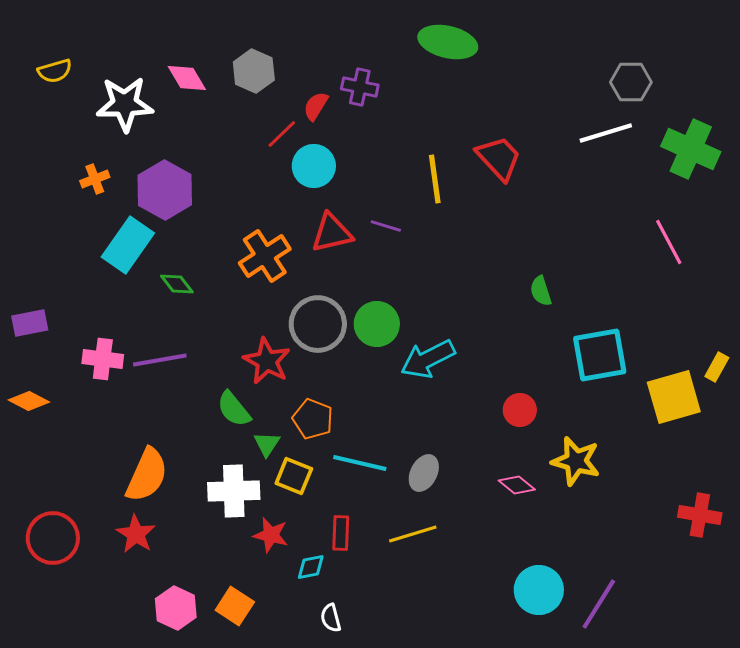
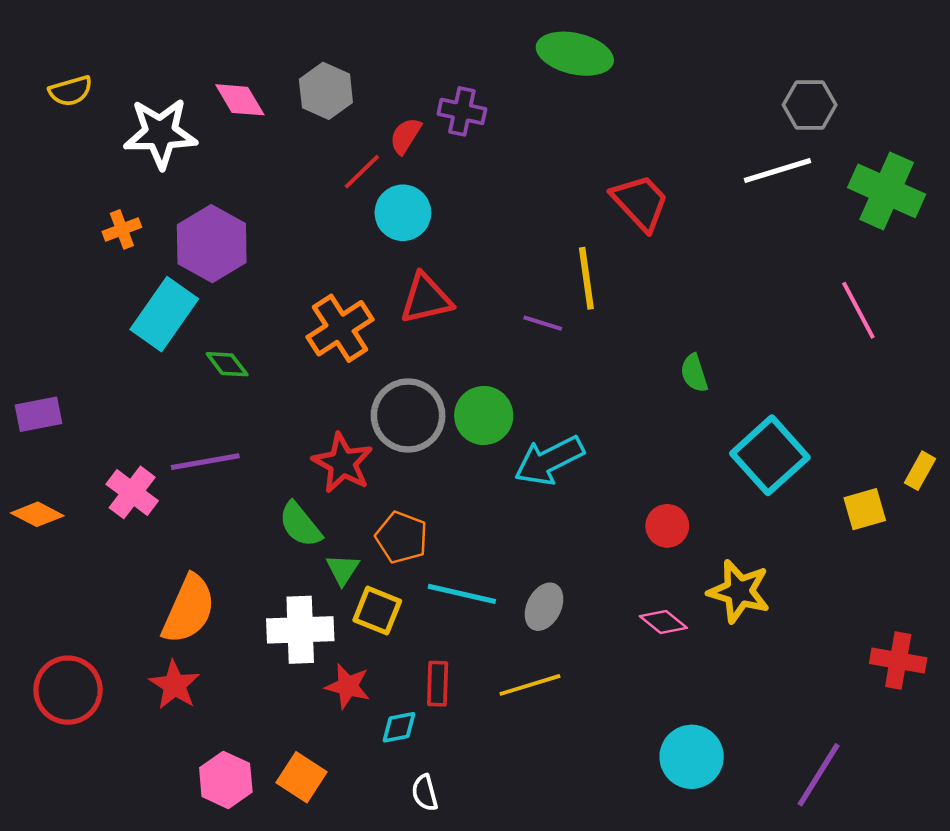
yellow line: (435, 179) -> (586, 278), moved
purple line: (386, 226) -> (543, 323), moved
cyan square: (600, 355) -> (770, 455), turned -32
pink cross: (103, 359) -> (132, 492), moved, turned 30
yellow square: (674, 397) -> (865, 509), size x0.6
purple line: (599, 604) -> (819, 775), moved

